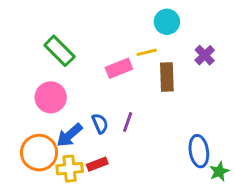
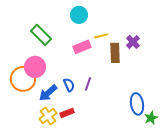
cyan circle: (167, 22) -> (79, 15), moved
purple cross: (205, 55) -> (133, 42), moved
orange circle: (39, 153) -> (23, 79), moved
yellow cross: (70, 169) -> (48, 116), turned -30

